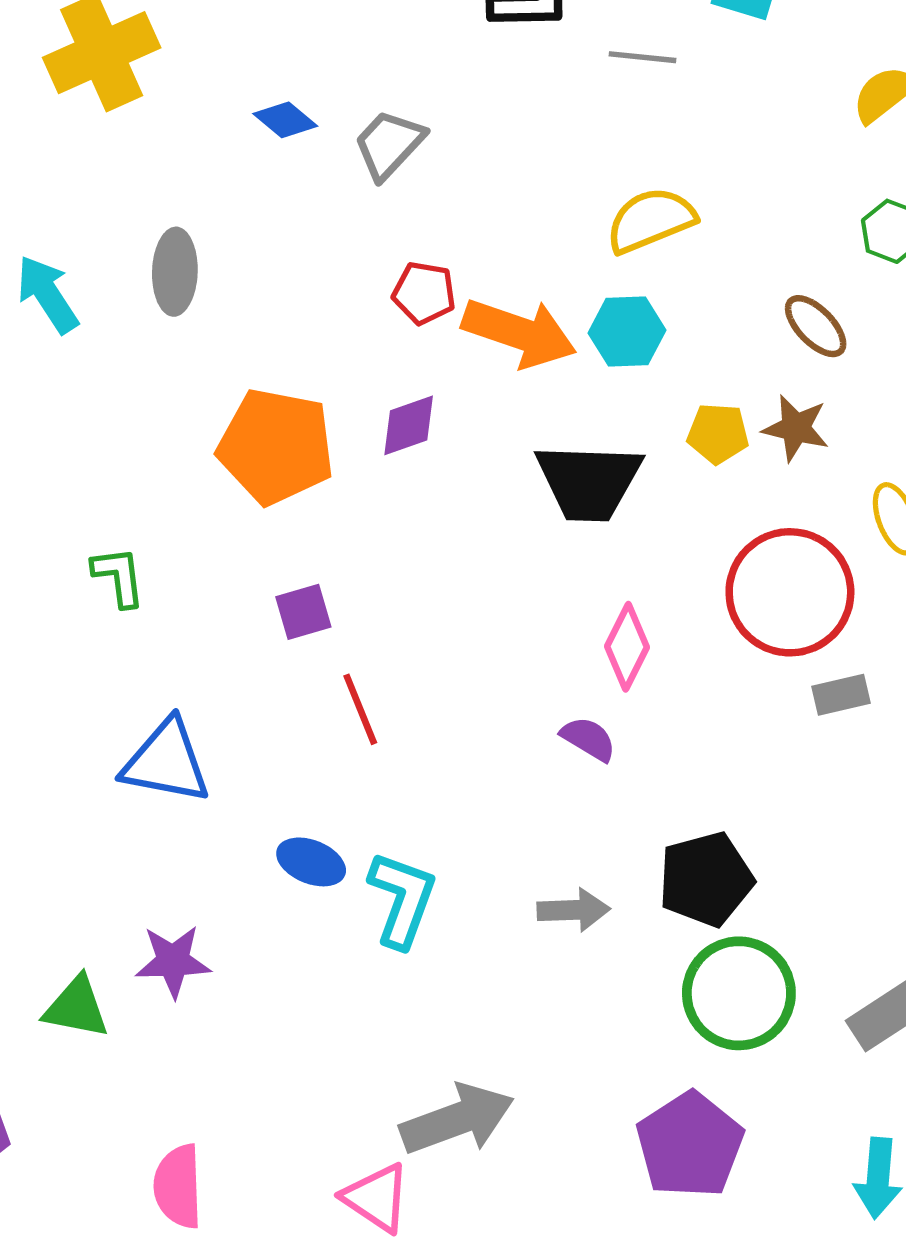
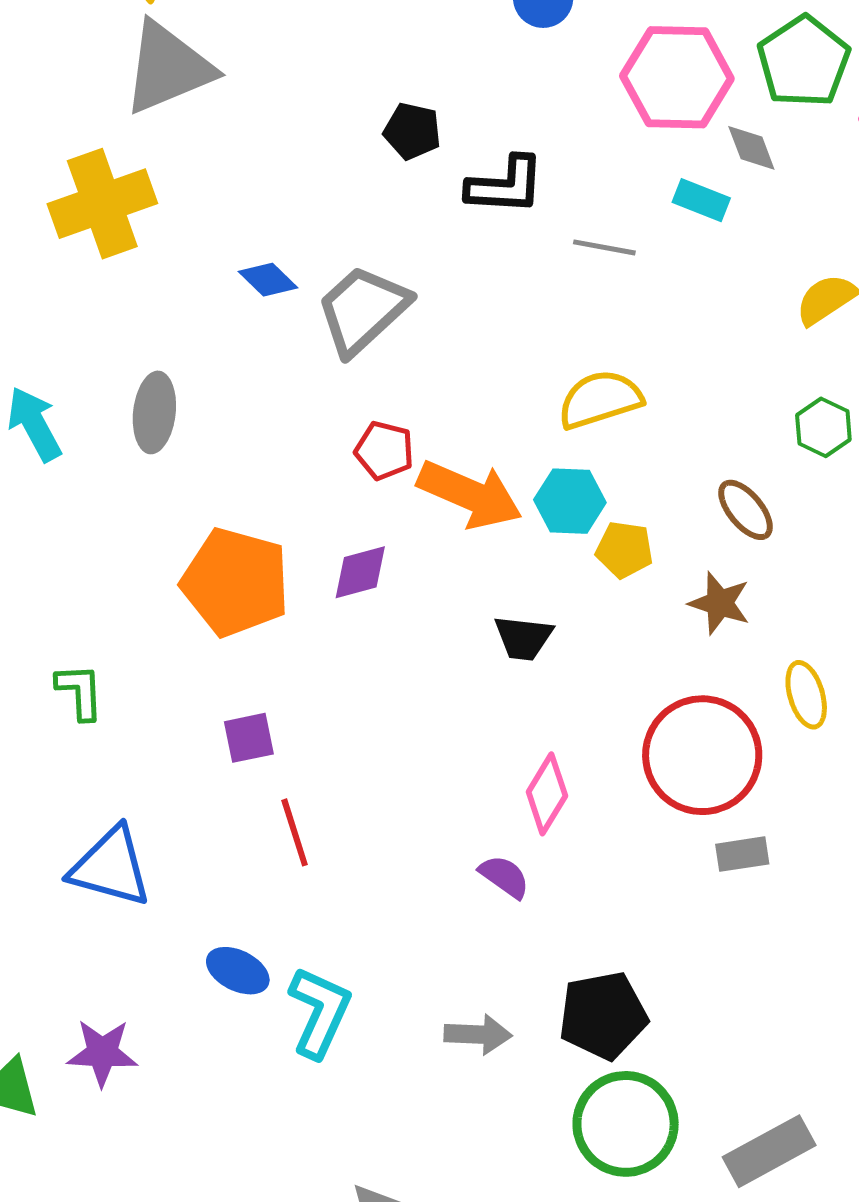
gray trapezoid: (389, 144) -> (363, 310), size x1.4
yellow pentagon: (718, 434) -> (624, 550), moved
black trapezoid: (589, 482) -> (523, 638), size x0.6

